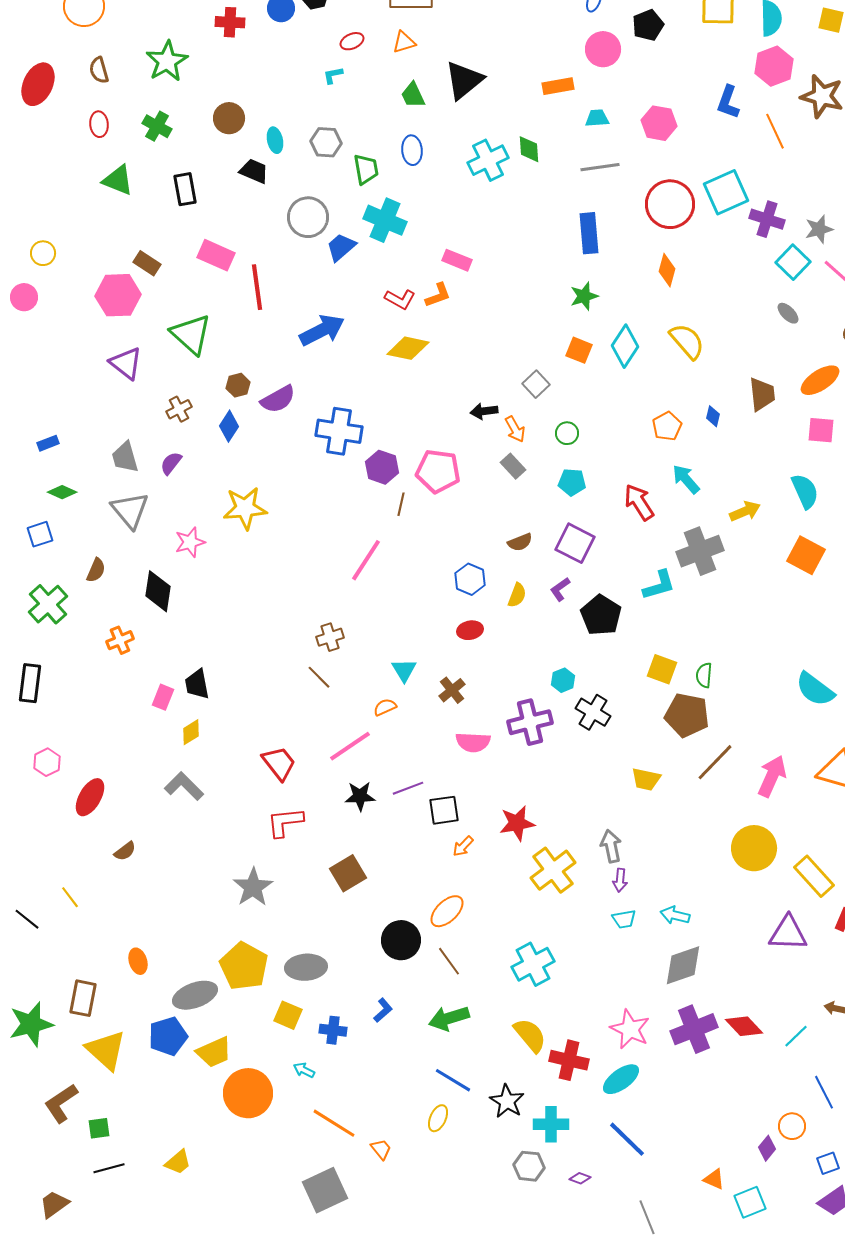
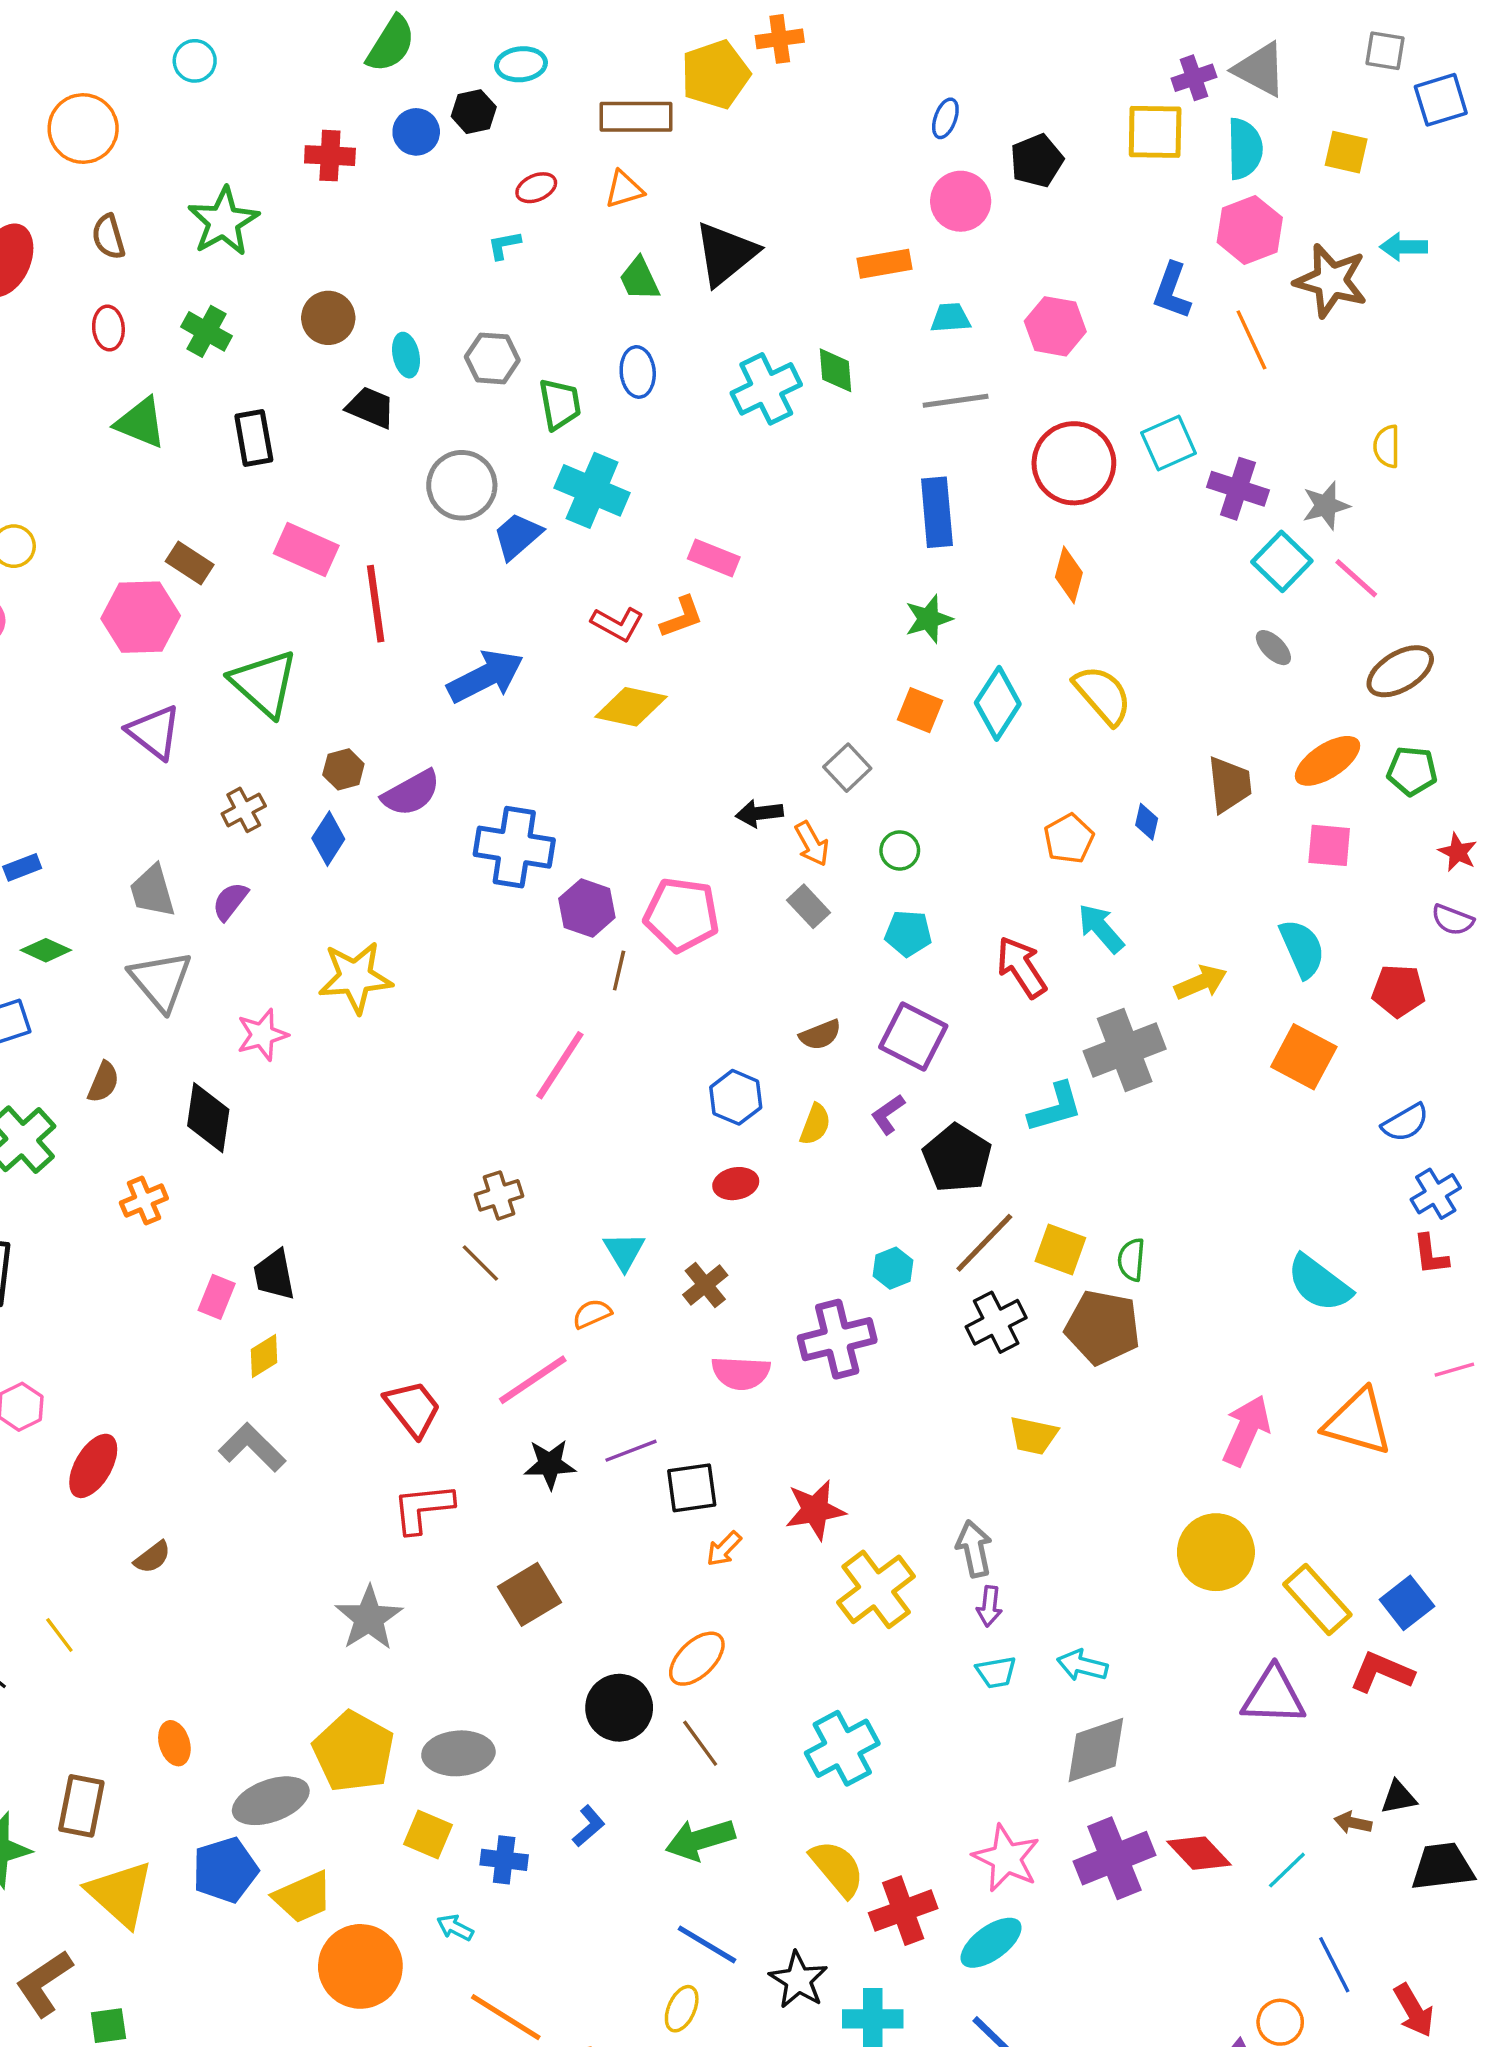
cyan square: (726, 192) -> (1169, 443), size x0.7
black cross: (593, 712) -> (996, 1322), moved, turned 32
brown line: (715, 762) -> (984, 1243), moved
red cross: (569, 1060) -> (903, 1911), turned -33

